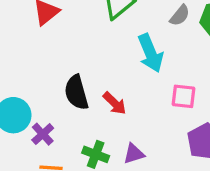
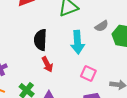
black semicircle: (76, 92) -> (40, 40), moved

